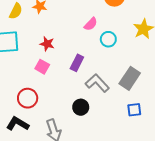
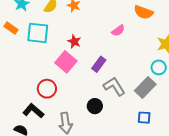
cyan circle: (108, 39) -> (159, 67), moved
pink square: (42, 67) -> (66, 62), size x1.5

